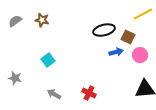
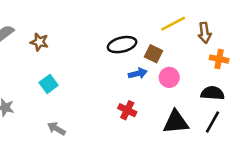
brown star: (42, 20) -> (39, 42), moved
red cross: (89, 93) -> (127, 110), moved

